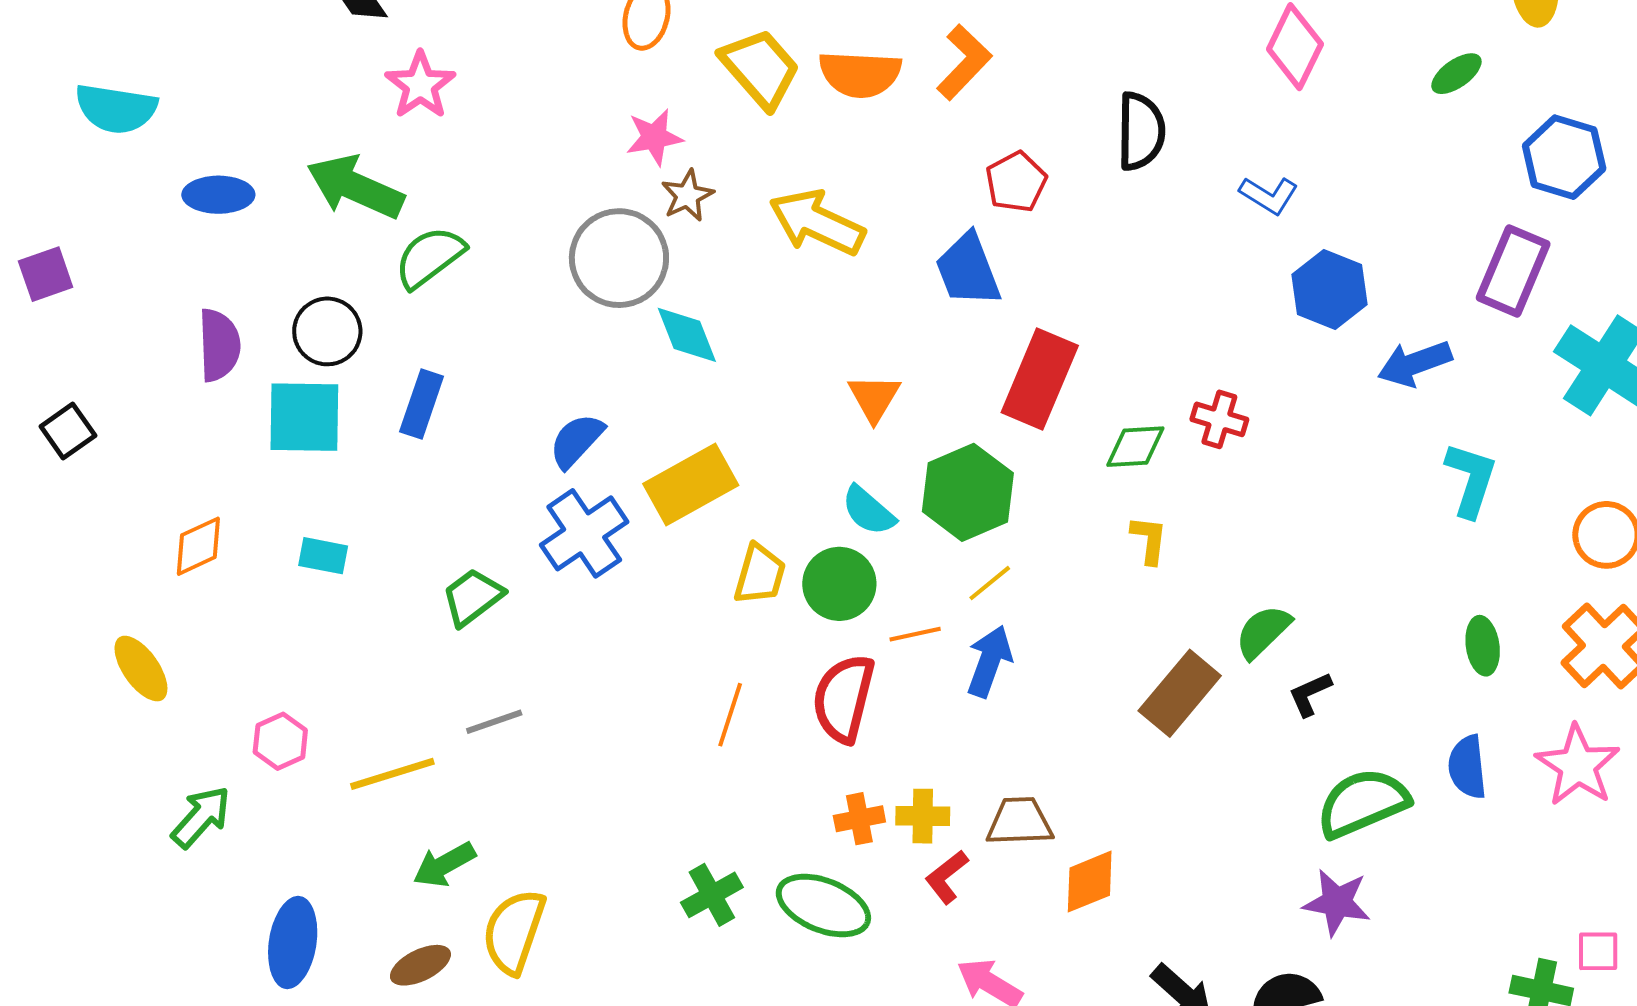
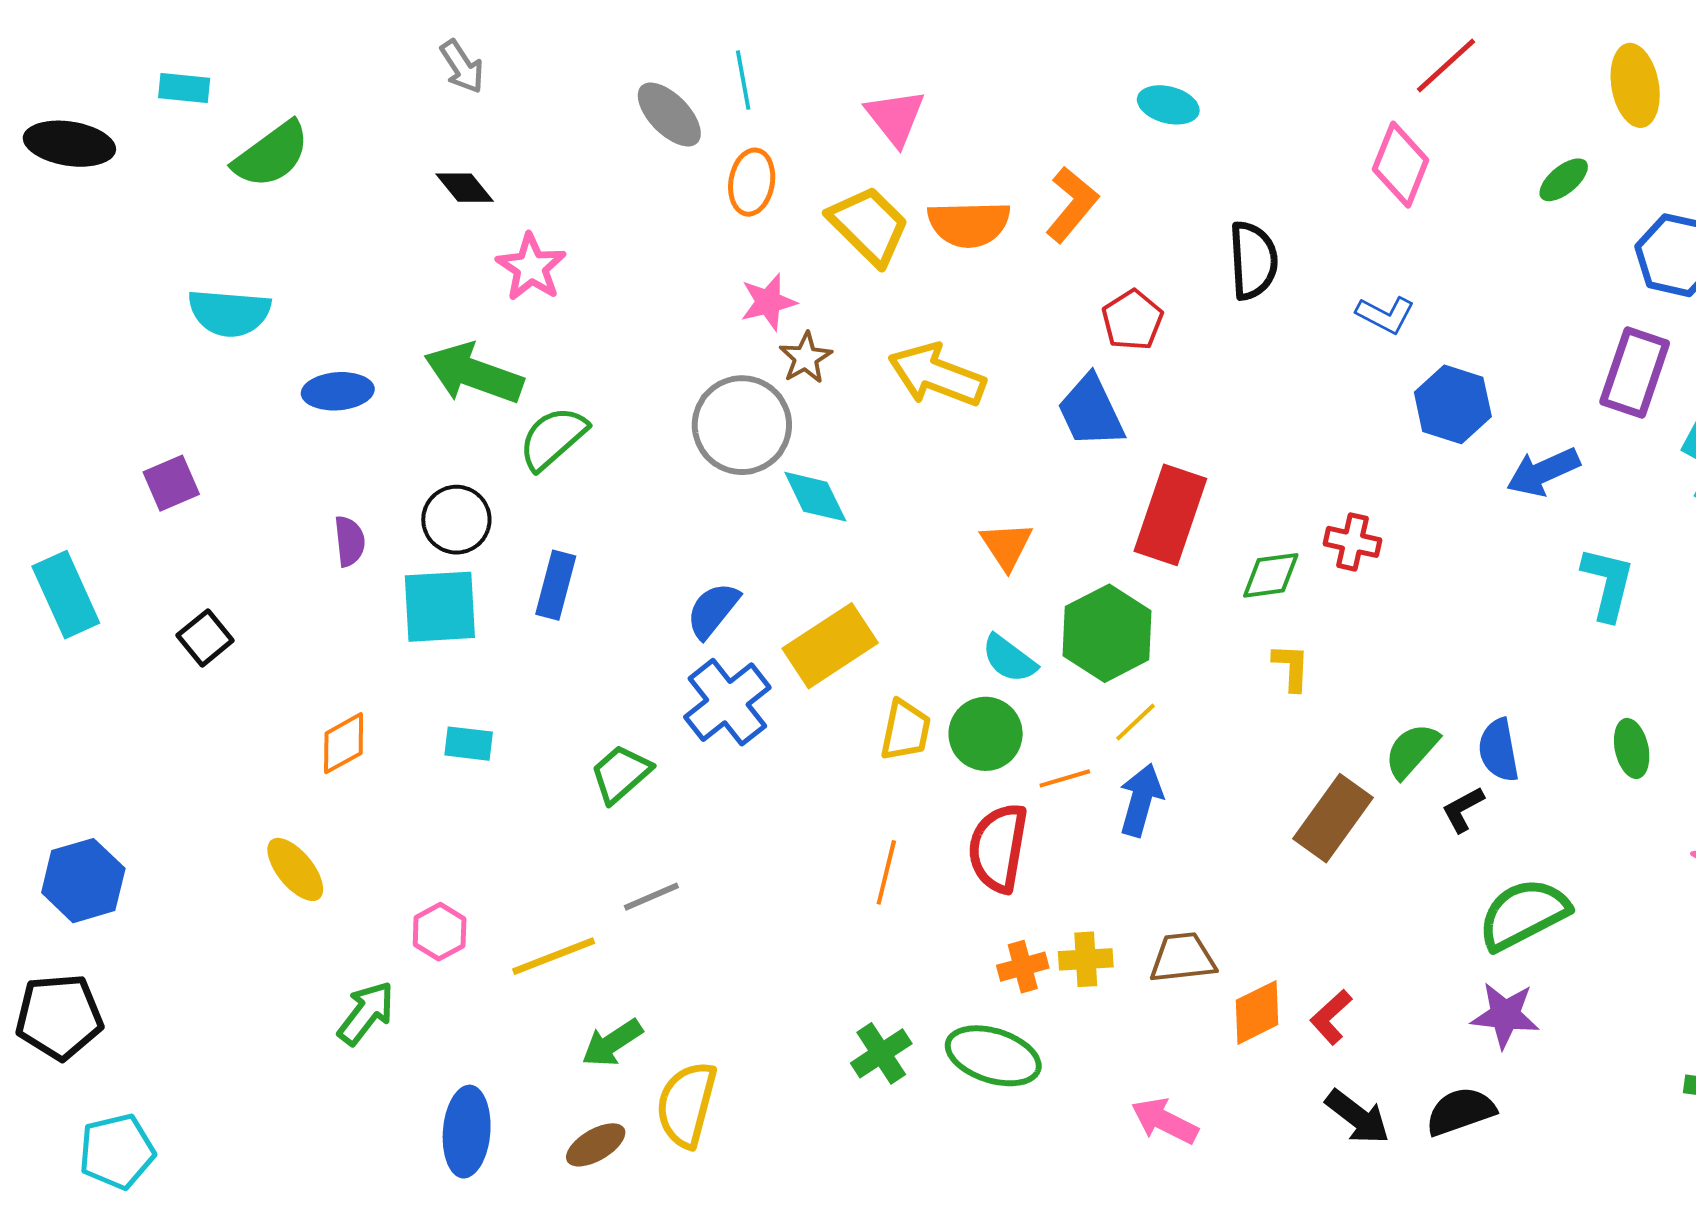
purple semicircle: (219, 345) -> (350, 541), size x0.7
blue semicircle: (1467, 767) -> (1499, 750), moved
red L-shape: (947, 877) -> (1331, 1017), moved

